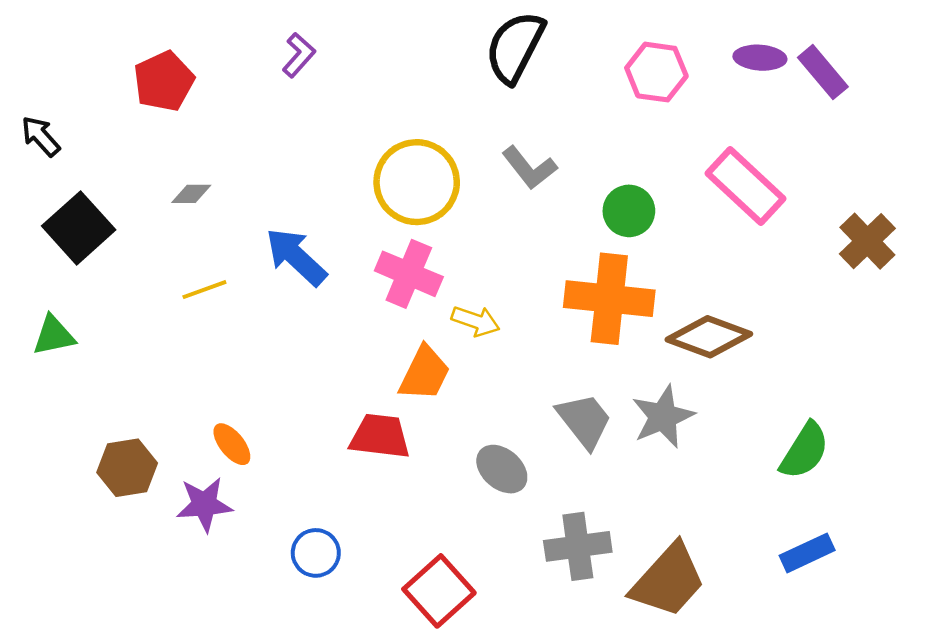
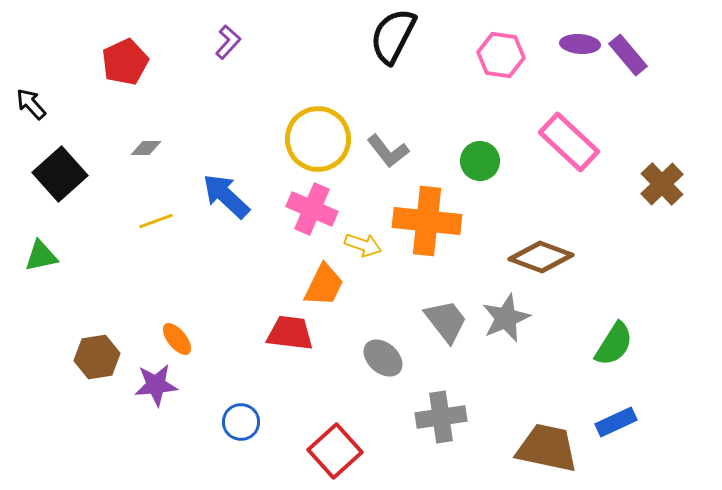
gray L-shape: (529, 168) -> (388, 151), moved
orange cross: (609, 299) -> (427, 221), moved
brown trapezoid: (668, 580) -> (547, 448), moved, turned -120

